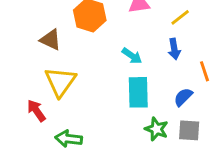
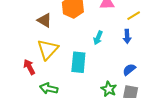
cyan arrow: (132, 56) -> (98, 38), turned 72
cyan rectangle: (138, 92) -> (78, 62), moved

